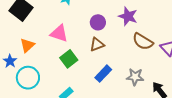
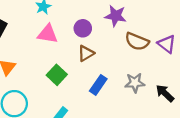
pink triangle: (59, 33) -> (48, 34), moved

